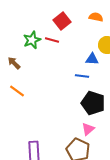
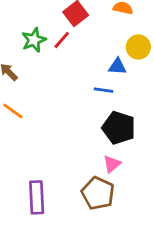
red line: (52, 40) -> (62, 40), turned -64

